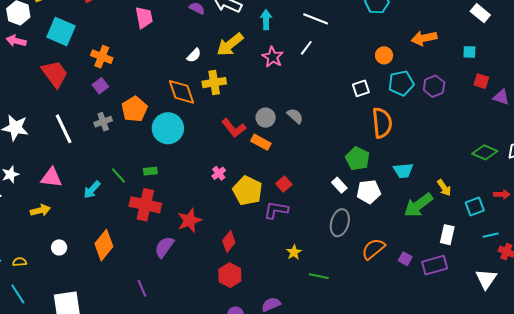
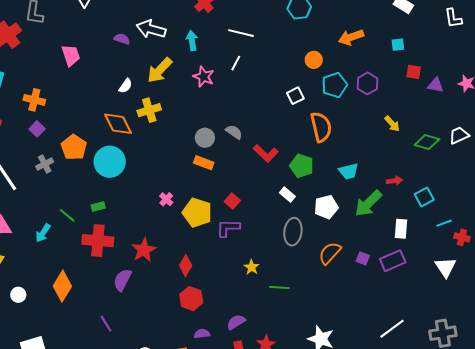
red L-shape: (234, 128) -> (266, 153), moved
yellow arrow: (444, 188) -> (392, 124), moved
white pentagon: (369, 192) -> (326, 207), moved
red arrow: (502, 194) -> (394, 181), moved

